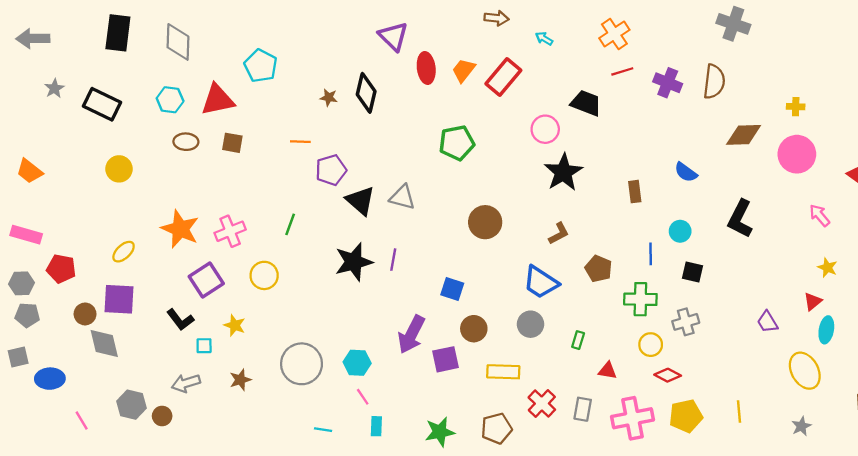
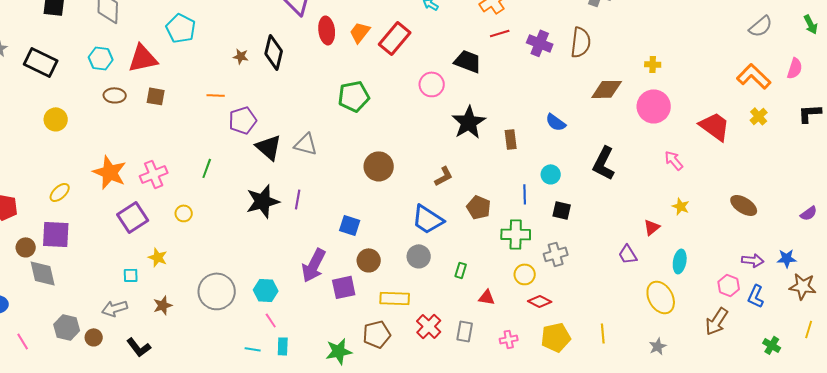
black star: (563, 172) -> (469, 122), moved
yellow circle: (264, 275) -> (184, 213), size x0.7
red triangle: (813, 302) -> (652, 227), moved
black L-shape: (180, 320) -> (139, 347), moved
pink cross: (632, 418) -> (509, 339), size x0.5
brown pentagon: (496, 428) -> (377, 334), moved
cyan line: (323, 430) -> (253, 349), moved

